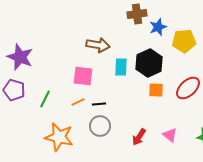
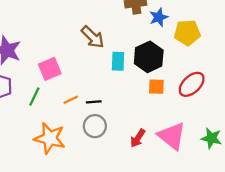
brown arrow: (98, 45) -> (93, 37), turned 35
pink square: (83, 76) -> (50, 69), moved, turned -30
pink triangle: (170, 135) -> (172, 136), size x1.8

